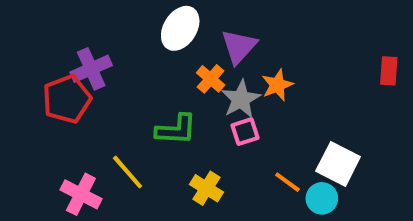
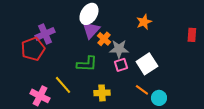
purple triangle: (239, 47) -> (91, 30), moved
orange star: (277, 85) -> (144, 22), moved
gray star: (241, 99) -> (119, 49), turned 30
white square: (338, 164) -> (147, 64), moved, turned 30
yellow cross: (206, 188) -> (102, 93), turned -35

